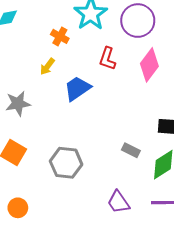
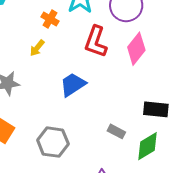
red L-shape: (107, 59) -> (96, 42), size x1.4
blue trapezoid: (77, 88) -> (73, 84), moved

